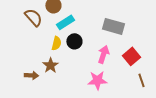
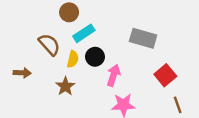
brown semicircle: (33, 17) -> (49, 44), moved
pink arrow: (103, 54) -> (113, 75), moved
brown arrow: (31, 75) -> (22, 73), moved

